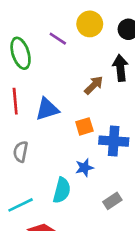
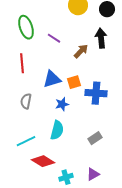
purple line: (58, 39) -> (54, 38), moved
blue triangle: (47, 109) -> (52, 79), moved
blue star: (84, 168) -> (62, 104), moved

